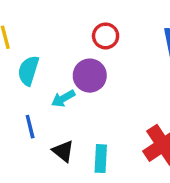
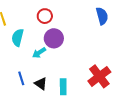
red circle: (106, 36) -> (45, 16), moved
blue line: (30, 127) -> (21, 78), moved

